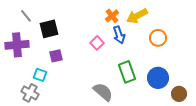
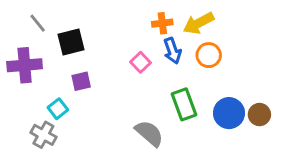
orange cross: (112, 16) -> (162, 23), turned 32
orange circle: (158, 38) -> (209, 55), moved
cyan square: (40, 75) -> (58, 109), turned 32
brown circle: (179, 94) -> (259, 115), moved

